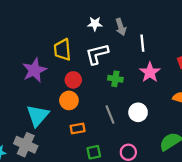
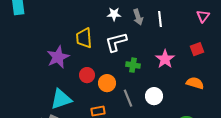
white line: (142, 43) -> (160, 19), moved
red circle: (73, 80) -> (87, 75), moved
orange circle: (69, 100) -> (107, 83), moved
cyan triangle: (38, 116) -> (61, 99), turned 30

